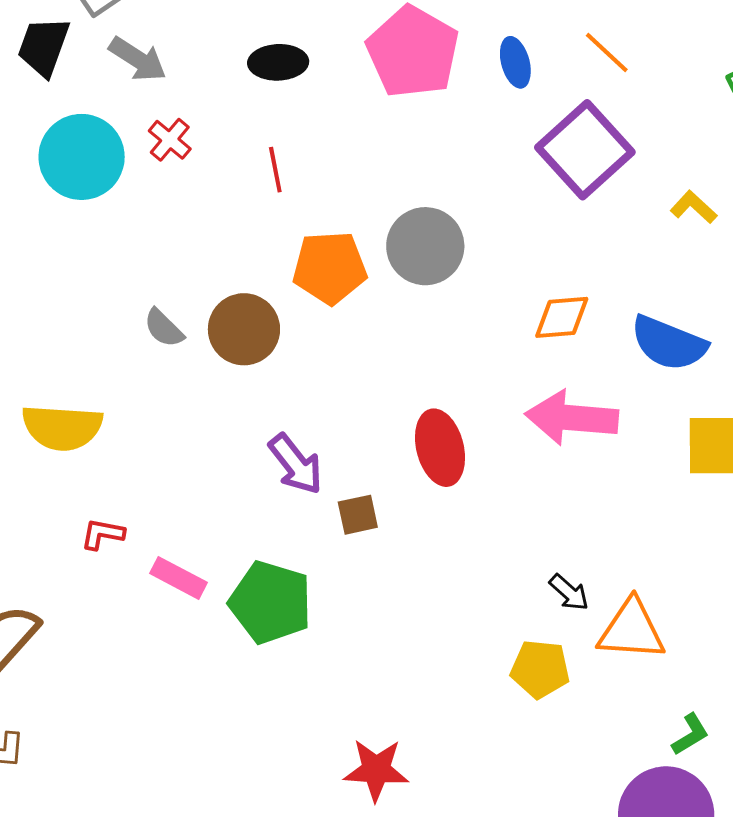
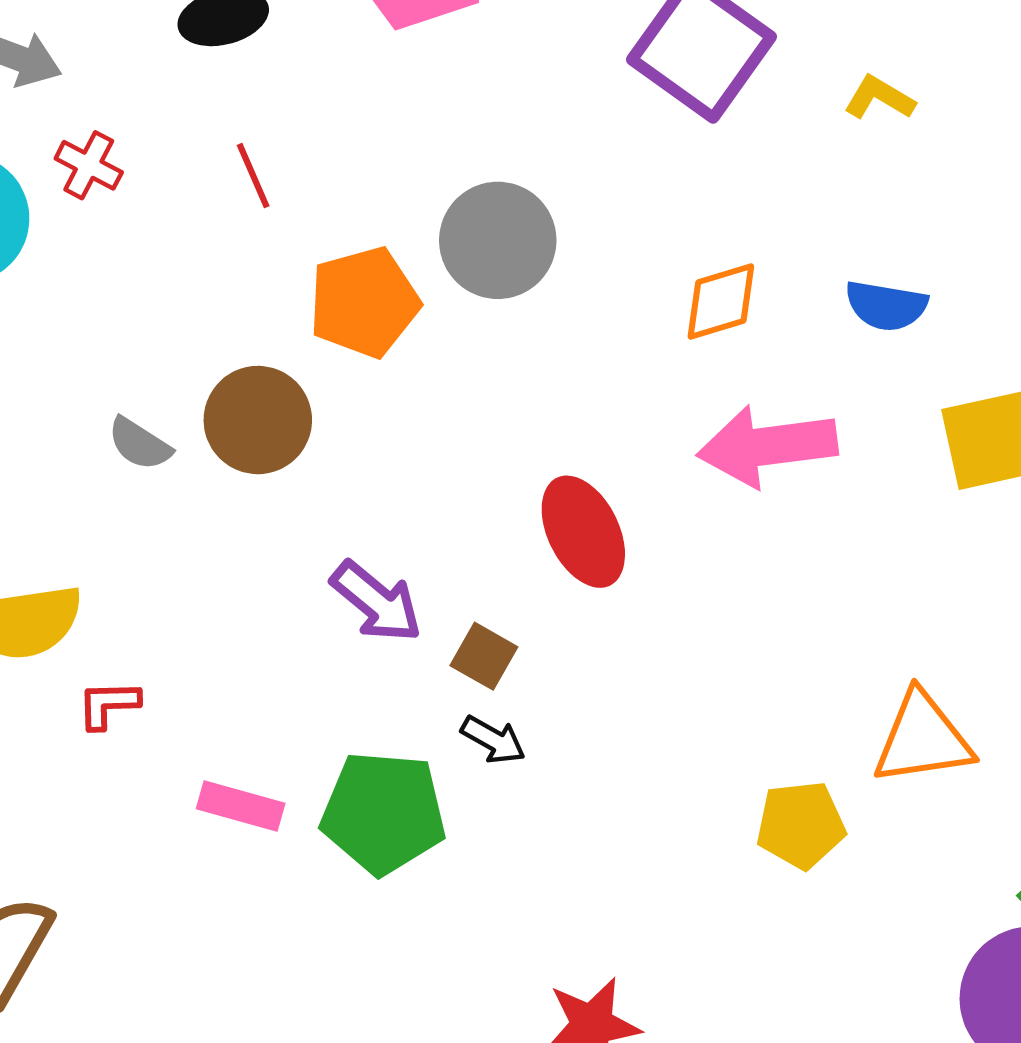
blue semicircle: (669, 343) -> (886, 306), size x0.7
brown square: (358, 515) -> (484, 656), turned -36
red L-shape: (103, 534) -> (108, 704), moved
black arrow: (569, 592) -> (493, 740), moved

